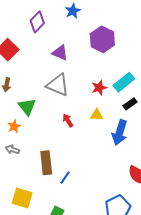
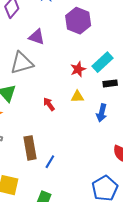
gray triangle: (58, 85) -> (22, 63), moved, turned -35
black rectangle: (130, 104) -> (110, 83), turned 32
blue arrow: (120, 133) -> (102, 113), size x0.7

